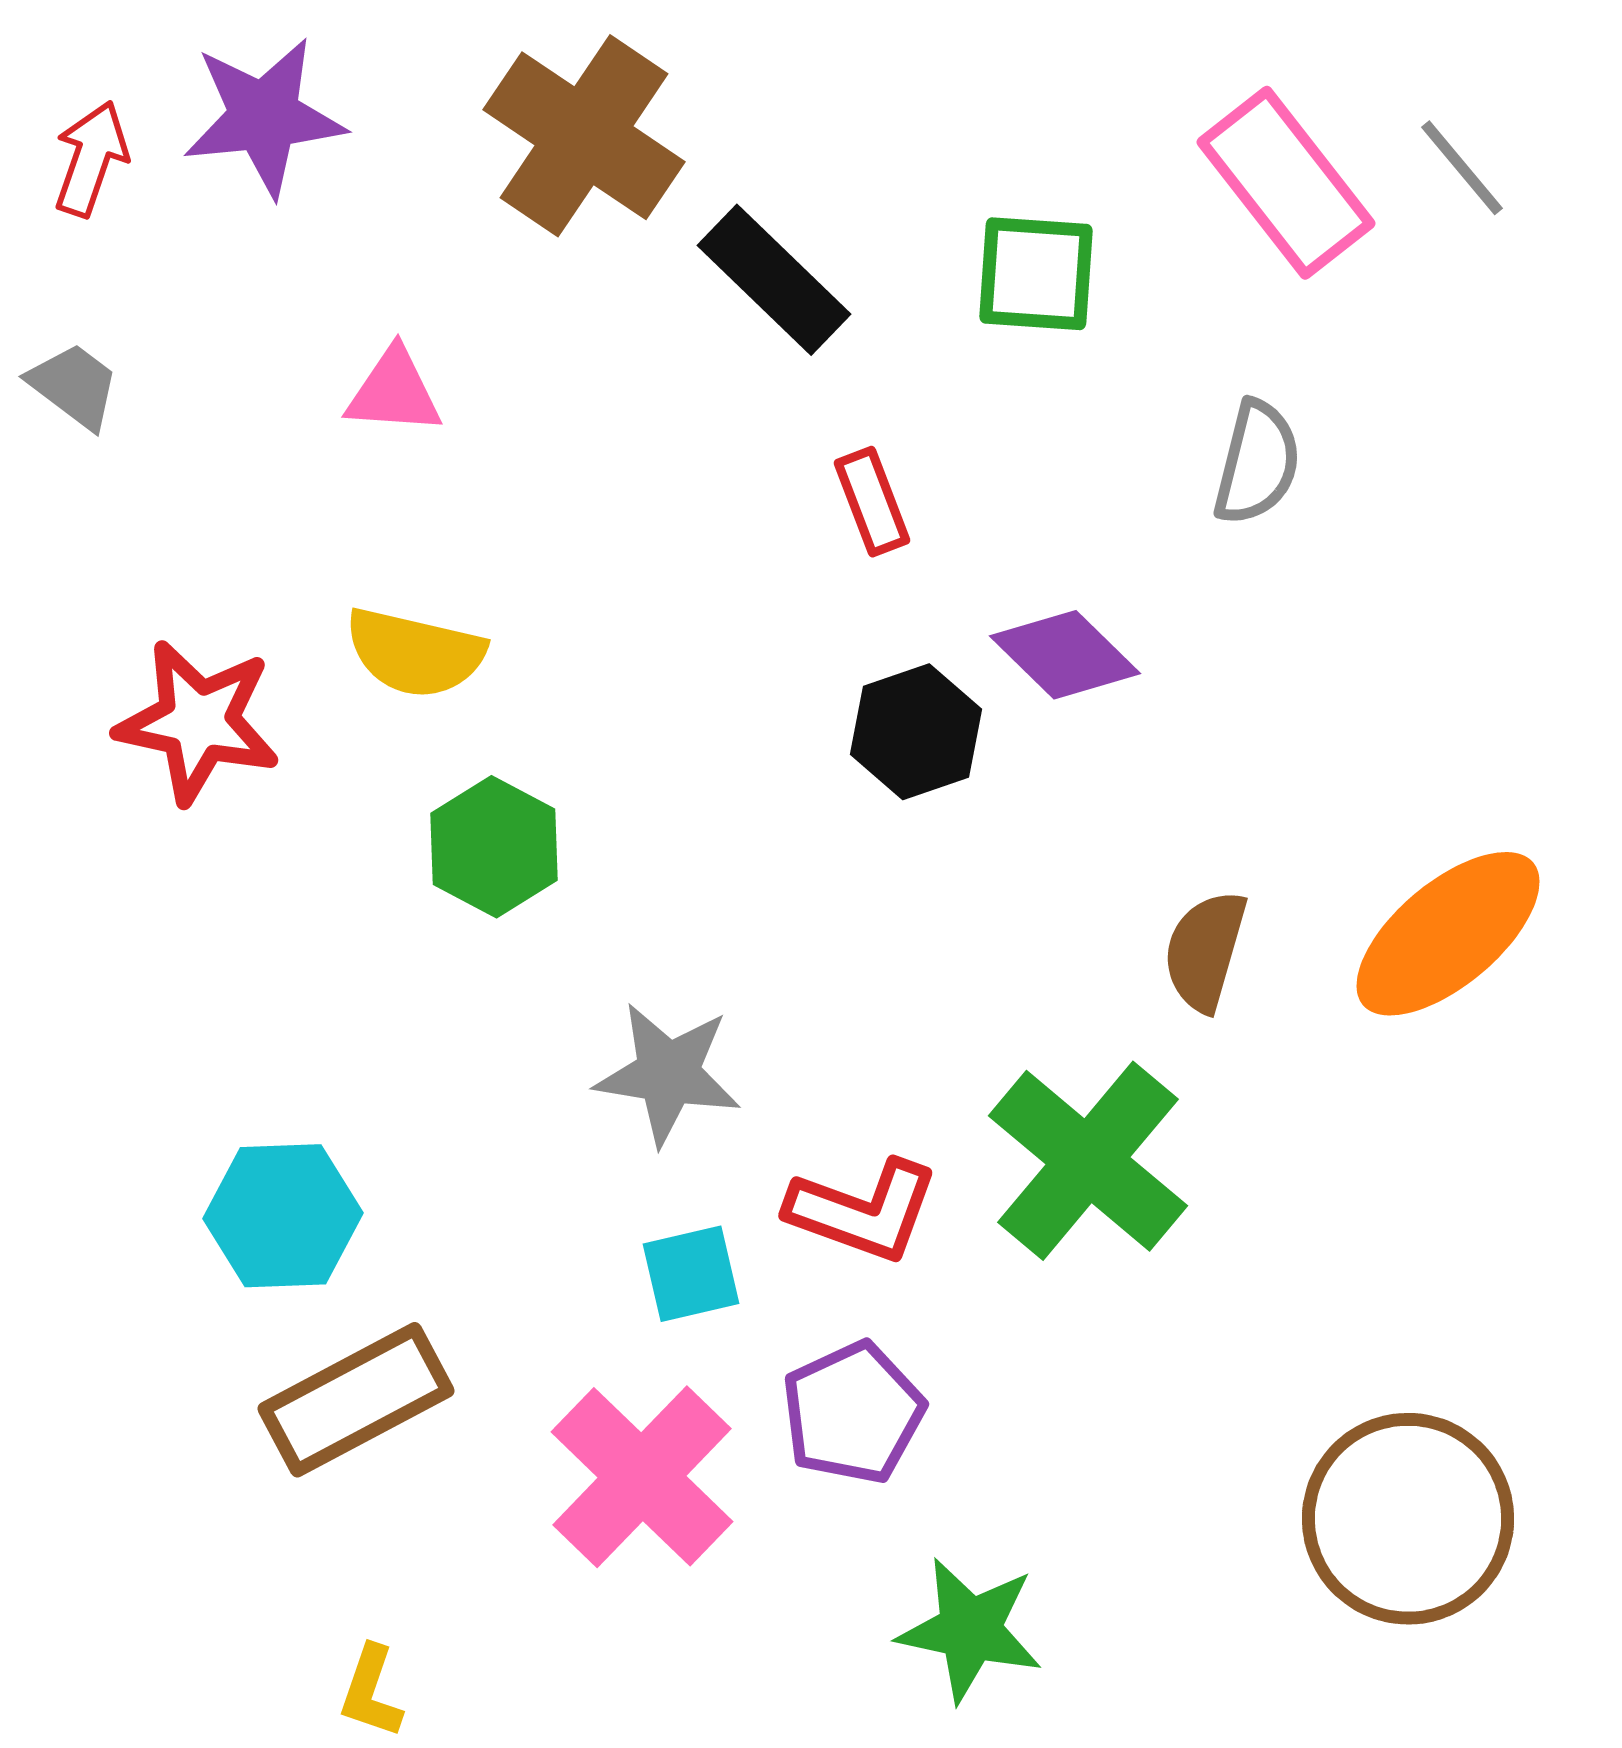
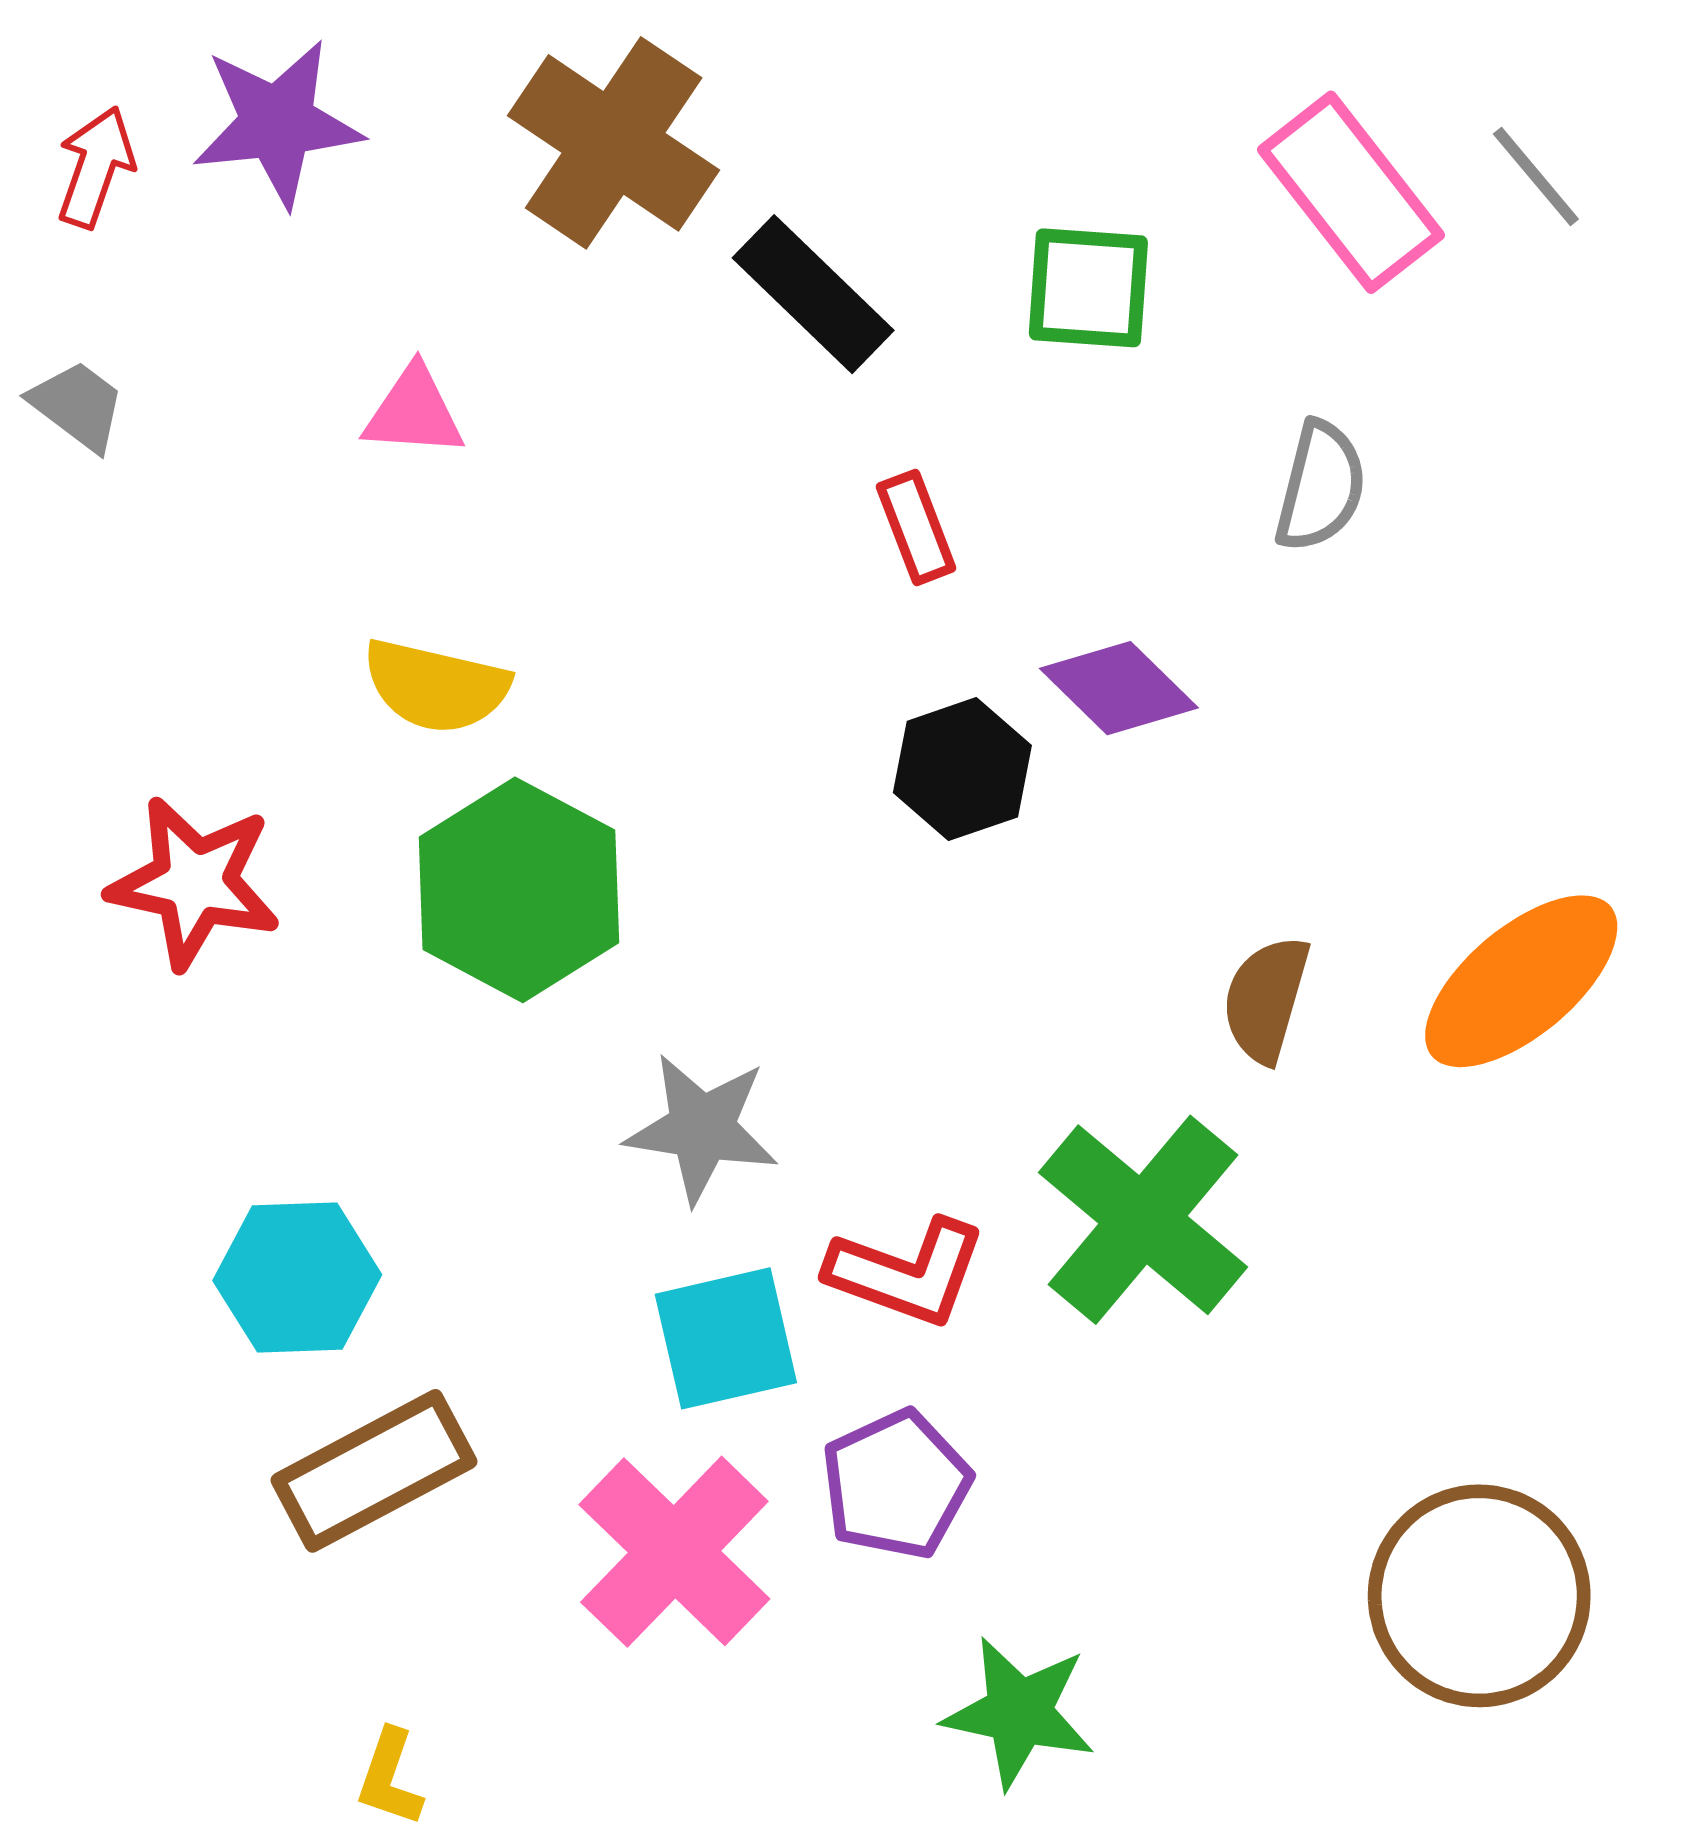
red star: (198, 722) -> (194, 883), moved
green hexagon: (494, 847) -> (519, 890), size x1.5
cyan square: (691, 1274) -> (726, 1338), size x1.4

